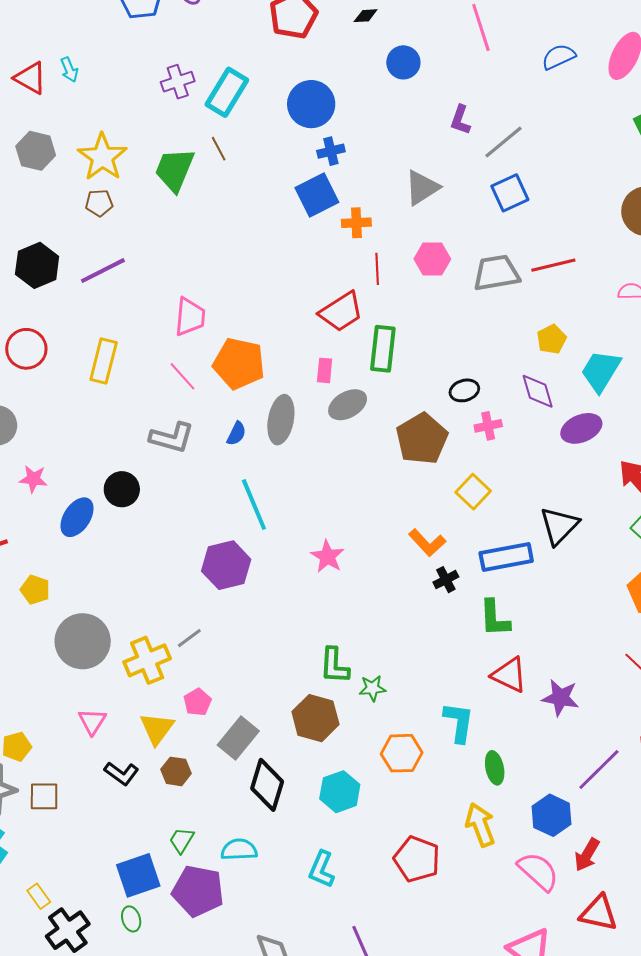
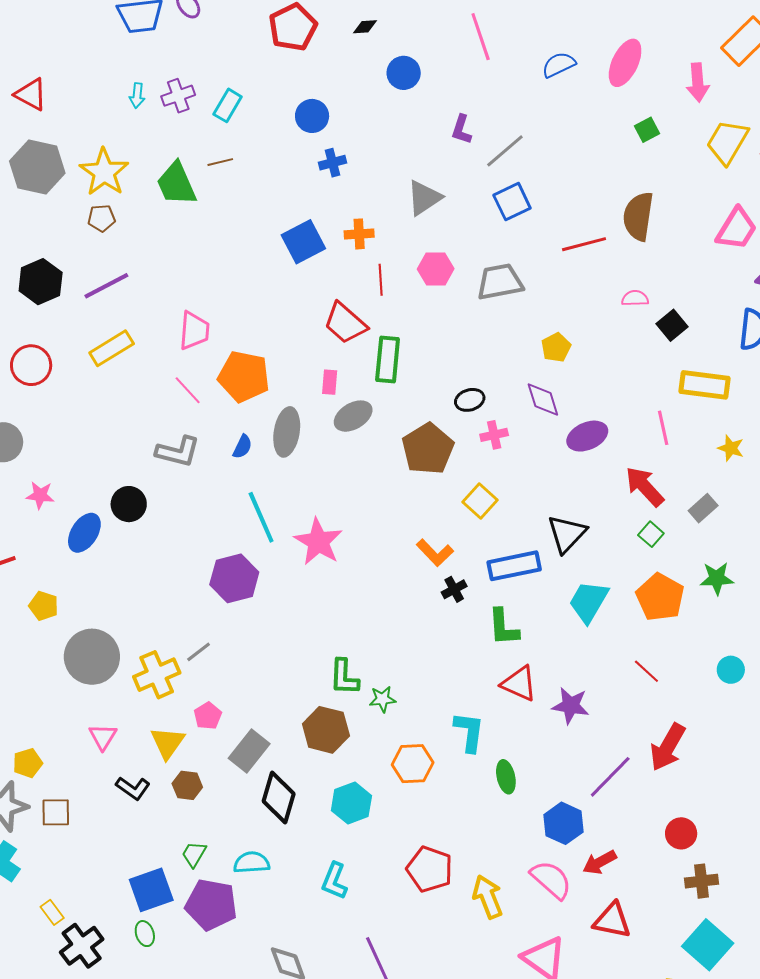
cyan arrow: (69, 70) -> (137, 95), moved, turned 30
cyan rectangle: (227, 92) -> (228, 105), size x0.7
blue circle: (311, 104) -> (312, 116), size x0.7
brown line: (219, 149) -> (220, 162), turned -75
gray hexagon: (36, 151) -> (37, 167), size x1.4
green trapezoid: (175, 170) -> (176, 184), turned -45
blue square: (317, 195) -> (303, 242), moved
red line: (553, 265) -> (584, 244), moved
red trapezoid: (341, 312) -> (345, 323), turned 75
yellow rectangle: (104, 361) -> (112, 348), moved, turned 45
cyan trapezoid: (601, 371) -> (589, 602), moved
pink star: (327, 557) -> (318, 542), moved, size x1.4
yellow arrow: (480, 825) -> (488, 897), moved
red arrow: (587, 855) -> (600, 862), turned 32

